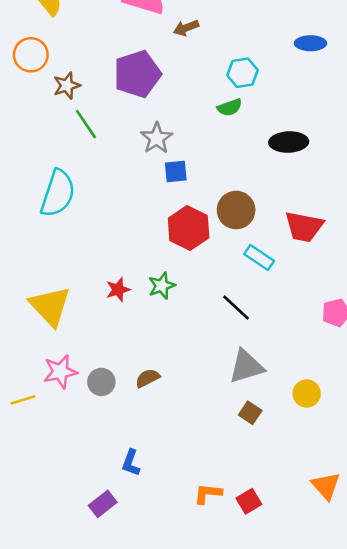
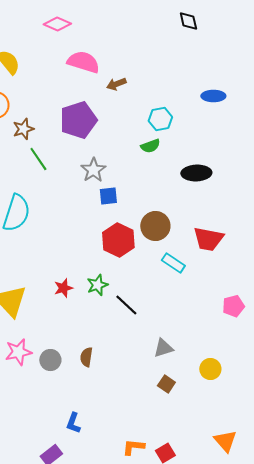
black line: (236, 308) -> (126, 305), moved
gray triangle: (246, 367) -> (163, 348), size x0.7
brown semicircle: (148, 378) -> (86, 357), turned -54

